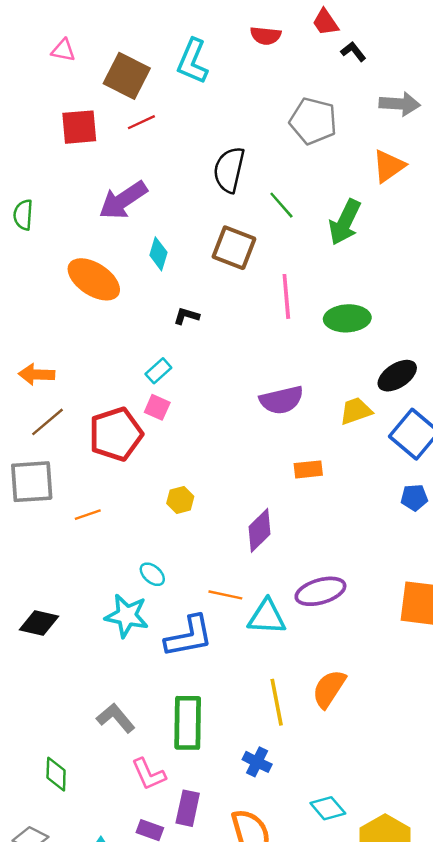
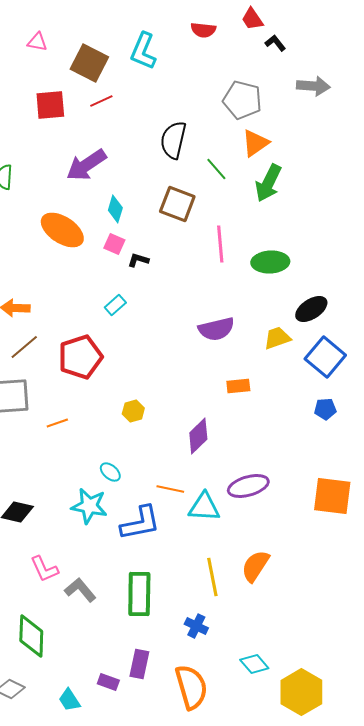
orange triangle: (389, 166) -> (255, 143), moved
pink square: (157, 407) -> (114, 244), moved
green diamond: (56, 774) -> (31, 636), size x1.5
pink L-shape: (149, 774) -> (44, 569), moved

